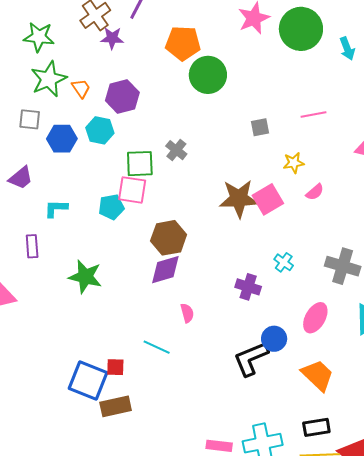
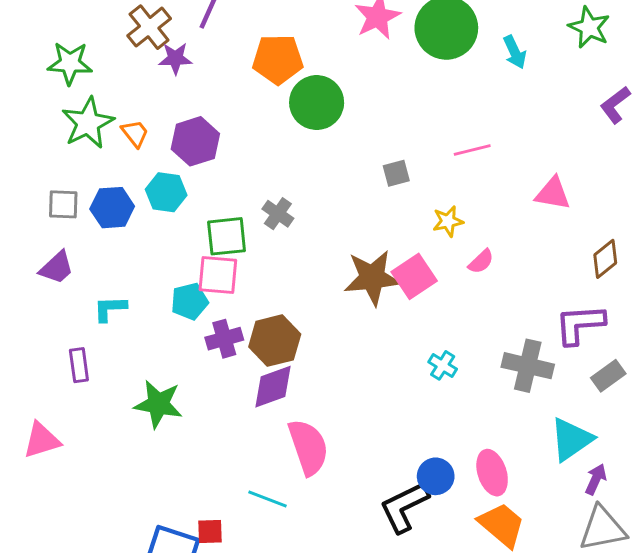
gray square: (30, 119) -> (63, 204), moved
purple cross: (248, 287) -> (224, 339), moved, turned -30
pink semicircle: (187, 313) -> (308, 447), size x2.0
pink ellipse: (315, 318) -> (492, 473), moved, turned -44

